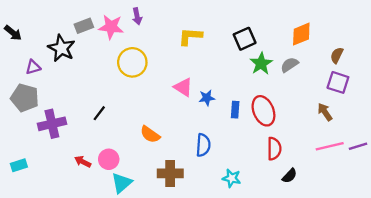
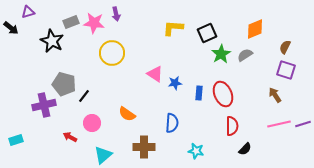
yellow L-shape: (190, 36) -> (173, 28), moved
purple triangle: (33, 67) -> (28, 12), moved
gray pentagon: (25, 98) -> (64, 84), moved
pink circle: (109, 159) -> (92, 123), moved

